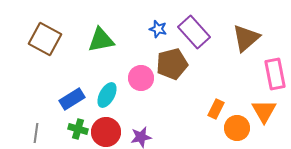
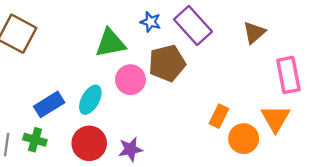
brown triangle: (246, 38) -> (254, 32), size x0.7
green triangle: (101, 40) -> (110, 43), moved
green cross: (78, 129) -> (35, 140), moved

